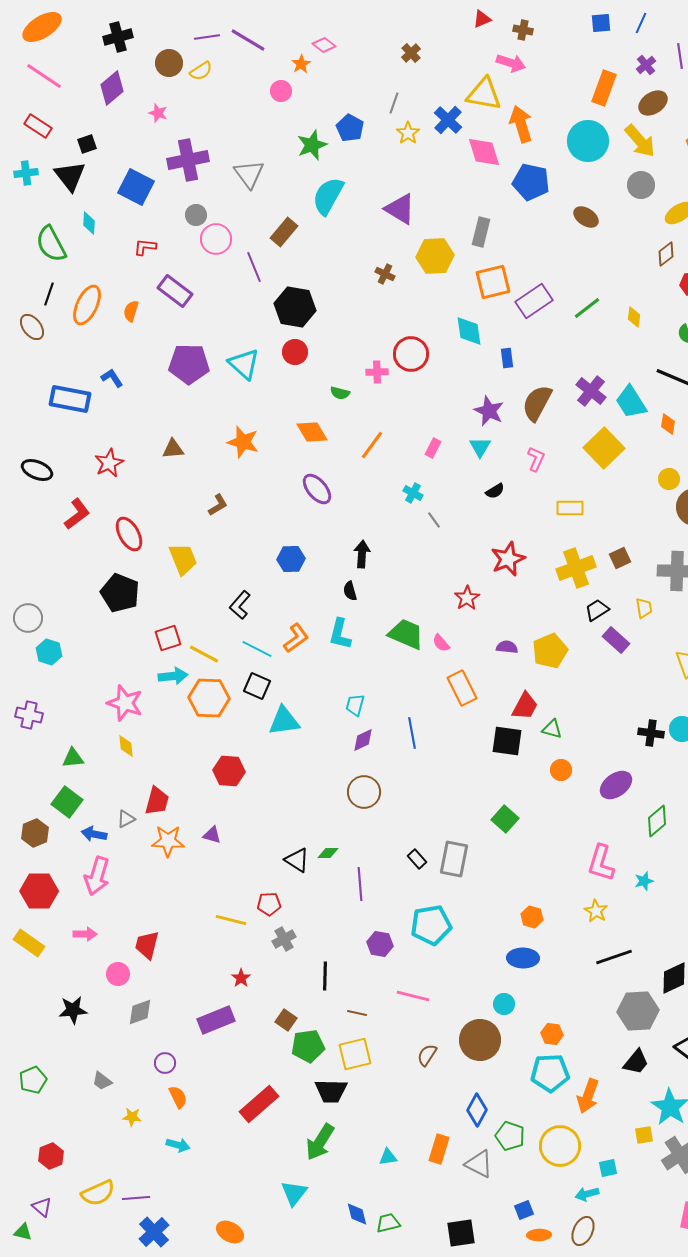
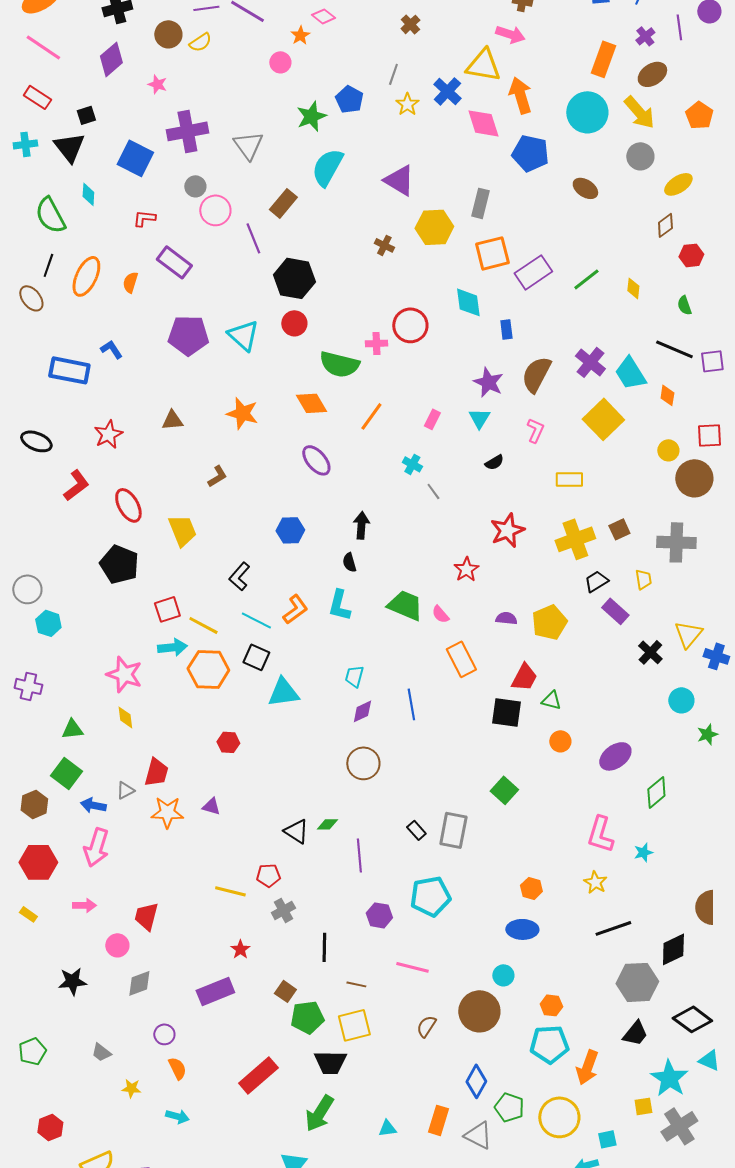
green semicircle: (340, 393) -> (339, 364), size x2.0
black cross: (651, 733) -> (650, 652), moved, turned 35
red hexagon: (229, 771) -> (228, 742), size x0.7
yellow rectangle: (29, 943) -> (28, 914), size x0.6

